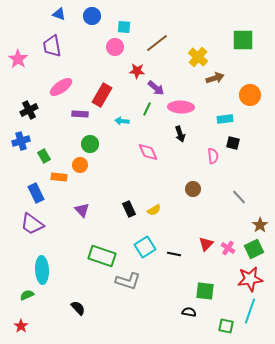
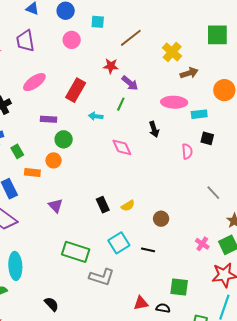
pink circle: (115, 47) -> (72, 40), moved
pink ellipse: (181, 107) -> (174, 102), moved
purple rectangle: (80, 114) -> (48, 119), moved
brown circle: (193, 189) -> (161, 219), moved
red triangle: (206, 244) -> (141, 303), moved, turned 35

